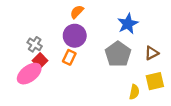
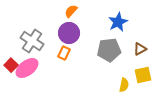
gray cross: (35, 44) -> (32, 41), size x1.6
gray pentagon: (118, 54) -> (109, 50), turned 30
red square: (40, 61) -> (11, 65), moved

